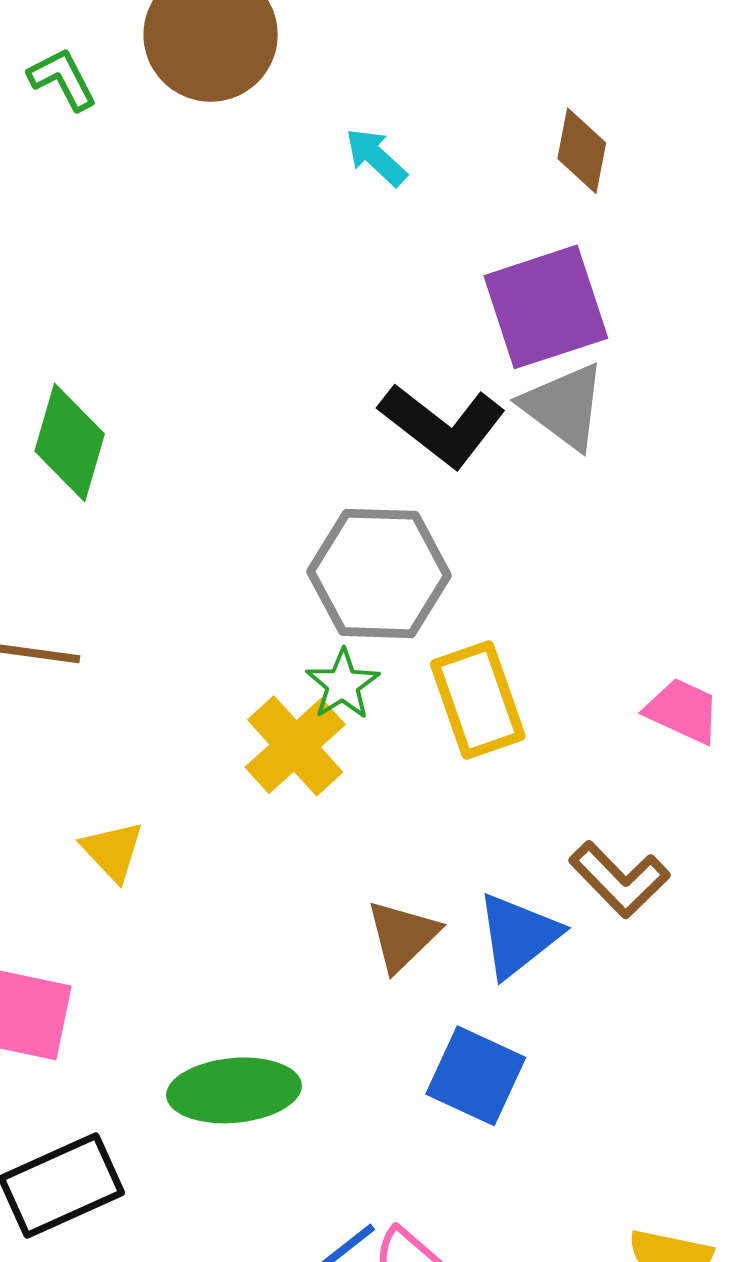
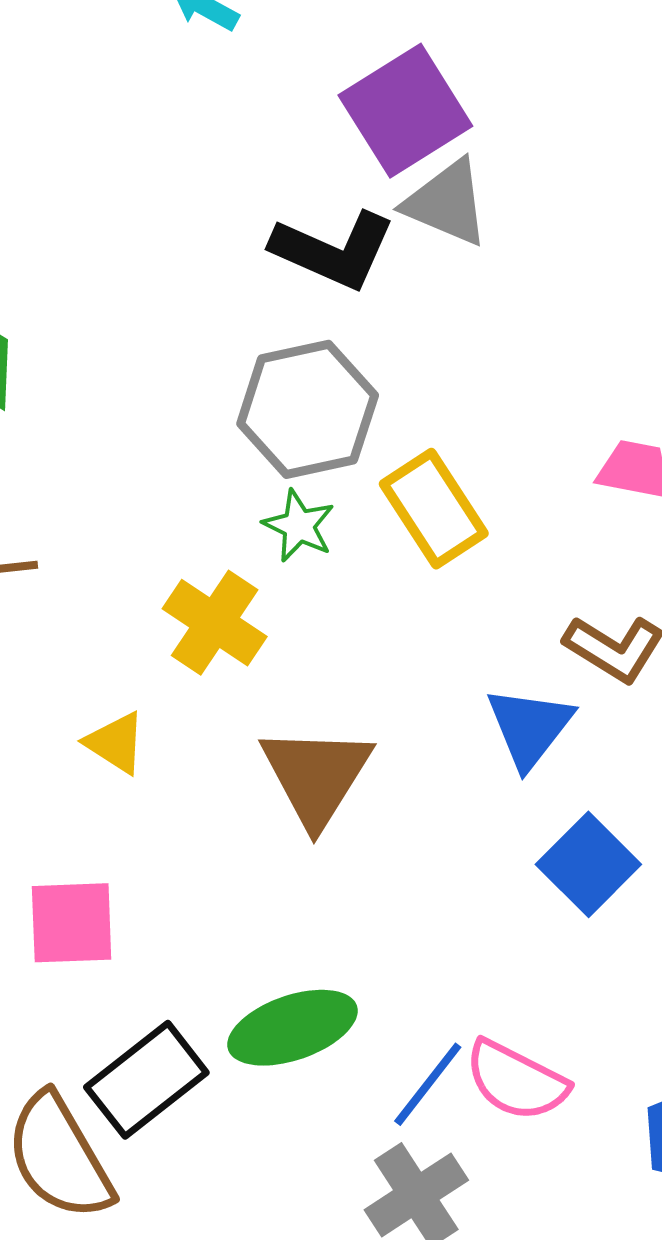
yellow cross: (295, 746) -> (215, 623), moved
brown triangle: (403, 936) -> (316, 776), moved, size x1.5
blue square: (476, 1076) -> (588, 864), moved, turned 34
green ellipse: (234, 1090) -> (292, 1028), moved

